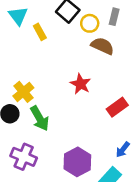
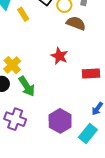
red rectangle: (117, 107) -> (91, 74), turned 36

